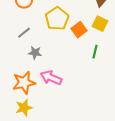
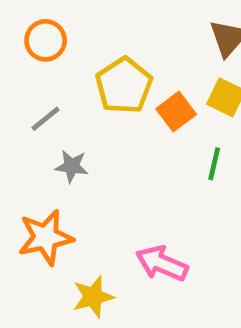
pink arrow: (51, 78) -> (162, 264), moved
yellow star: (24, 108) -> (93, 297), moved

